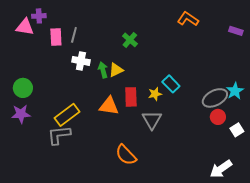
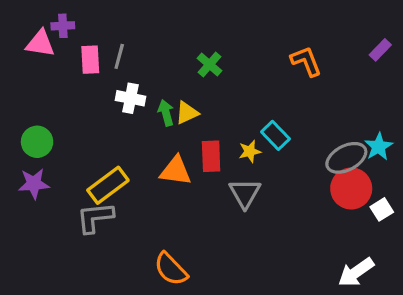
orange L-shape: (188, 19) -> (306, 61), moved, turned 35
purple rectangle: (236, 31) -> (380, 50), turned -64
red circle: (218, 117) -> (351, 188), size x1.6
orange semicircle: (126, 155) -> (171, 269), moved

